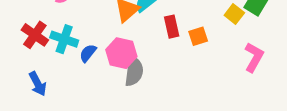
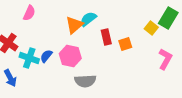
cyan cross: (64, 39) -> (29, 58), moved
gray semicircle: (134, 71) -> (85, 81), moved, turned 80

